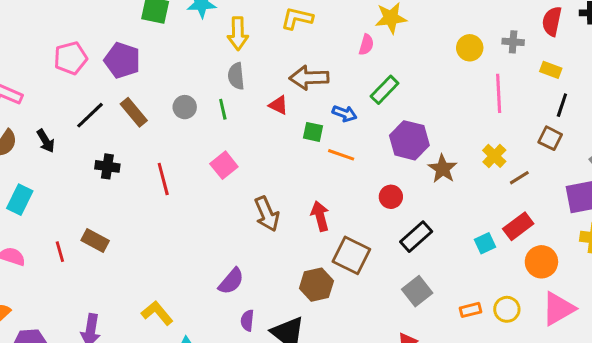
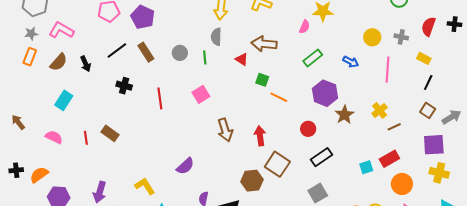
blue arrow: (345, 114) -> (351, 62), moved
brown square: (550, 138) -> (428, 111), moved
purple semicircle: (231, 281) -> (185, 166), moved

